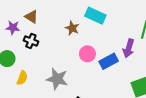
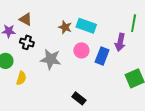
cyan rectangle: (95, 16) -> (86, 26), moved
blue rectangle: (109, 61) -> (102, 56), turned -36
gray star: (57, 79) -> (51, 59), moved

